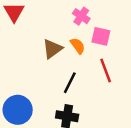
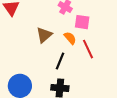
orange semicircle: (78, 46) -> (70, 38), moved

